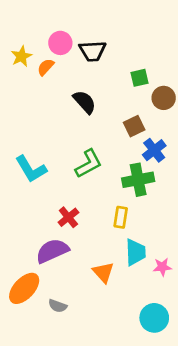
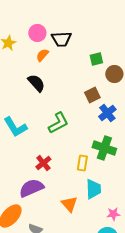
orange semicircle: (46, 67) -> (42, 55), moved
black semicircle: (84, 102) -> (36, 83), moved
green cross: (138, 180) -> (104, 148), moved, turned 30
pink star: (162, 267) -> (113, 214), moved

